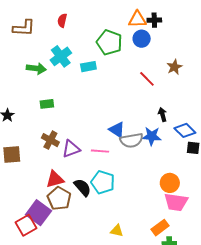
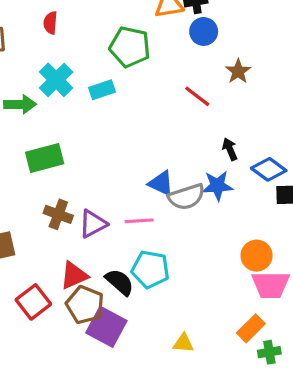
blue circle: (142, 39) -> (204, 31), moved
green rectangle: (47, 104) -> (45, 158), size x1.6
purple square: (38, 213) -> (106, 327), moved
red square: (26, 225) -> (33, 302), moved

